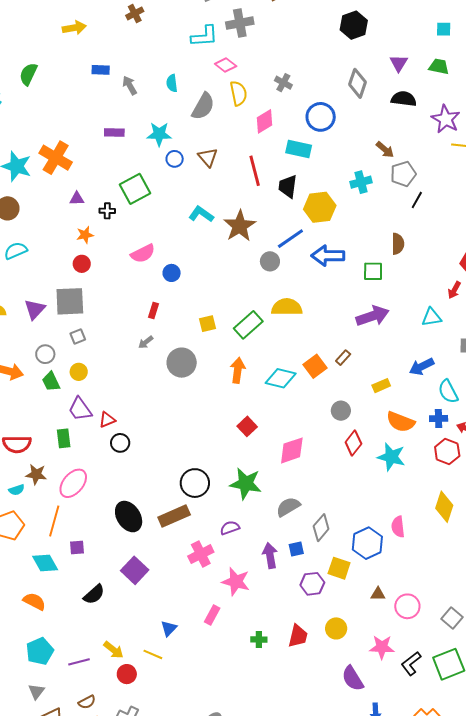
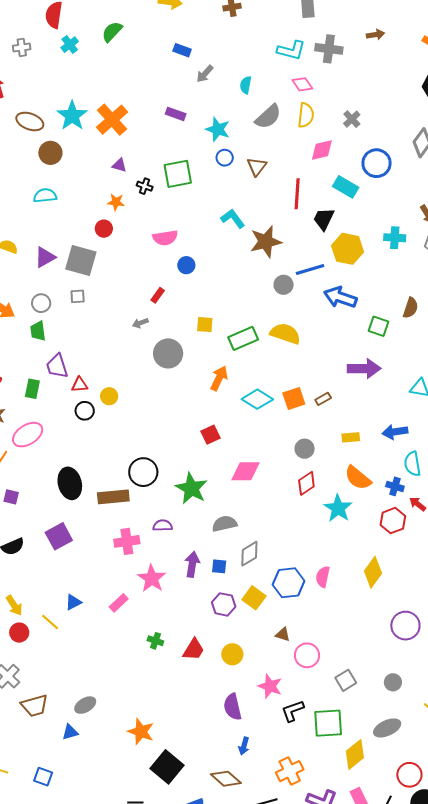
gray arrow: (130, 85) -> (205, 74), turned -126
yellow circle: (79, 372) -> (109, 396), moved

